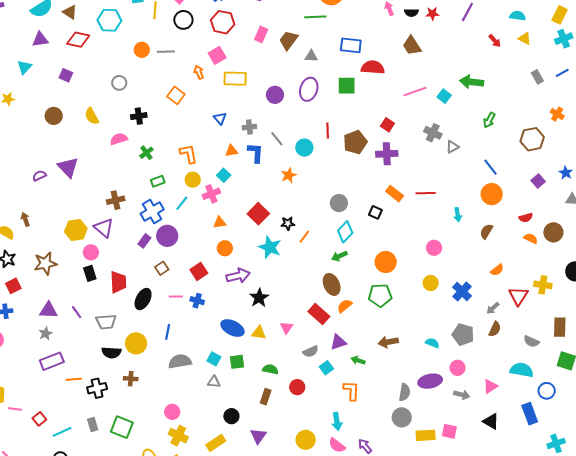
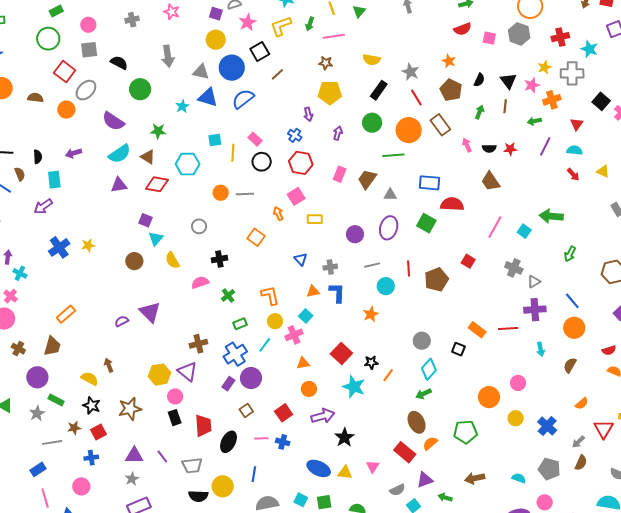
cyan semicircle: (518, 16) -> (575, 150), moved
cyan triangle: (24, 67) -> (156, 238), moved
yellow rectangle: (235, 79) -> (315, 219), size x0.7
green square: (347, 86) -> (426, 223), turned 30
pink line: (415, 91) -> (495, 227), turned -40
gray line: (277, 139) -> (372, 265), moved, turned -63
purple cross: (387, 154) -> (535, 310), moved
orange circle: (386, 262) -> (489, 397), moved

